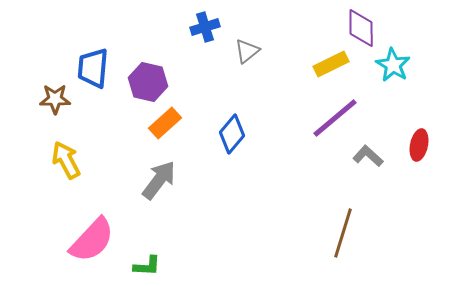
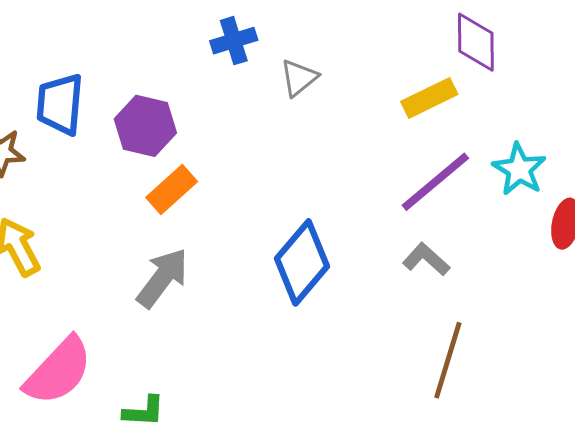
cyan star: (393, 65) -> (519, 169), moved
blue diamond: (232, 134) -> (302, 262), moved, size x1.4
gray L-shape: (368, 156) -> (426, 259), moved

